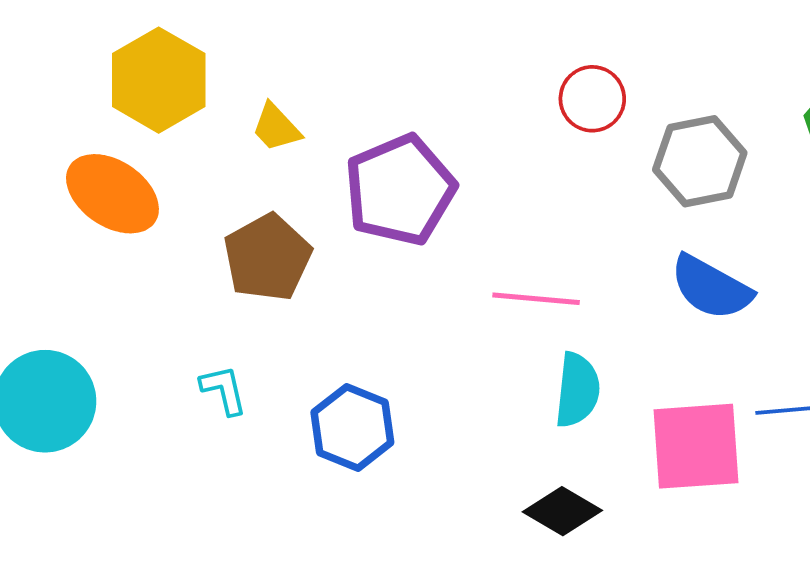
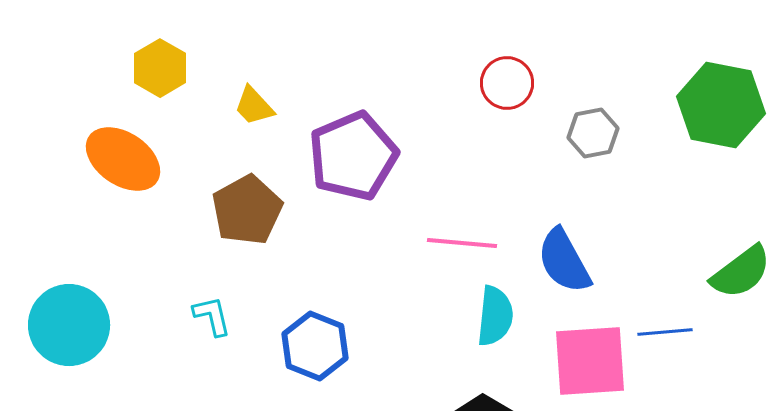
yellow hexagon: (159, 80) -> (160, 68), size x0.7
gray hexagon: (700, 161) -> (593, 133), size x0.7
blue semicircle: (711, 287) -> (564, 261), moved, turned 32

